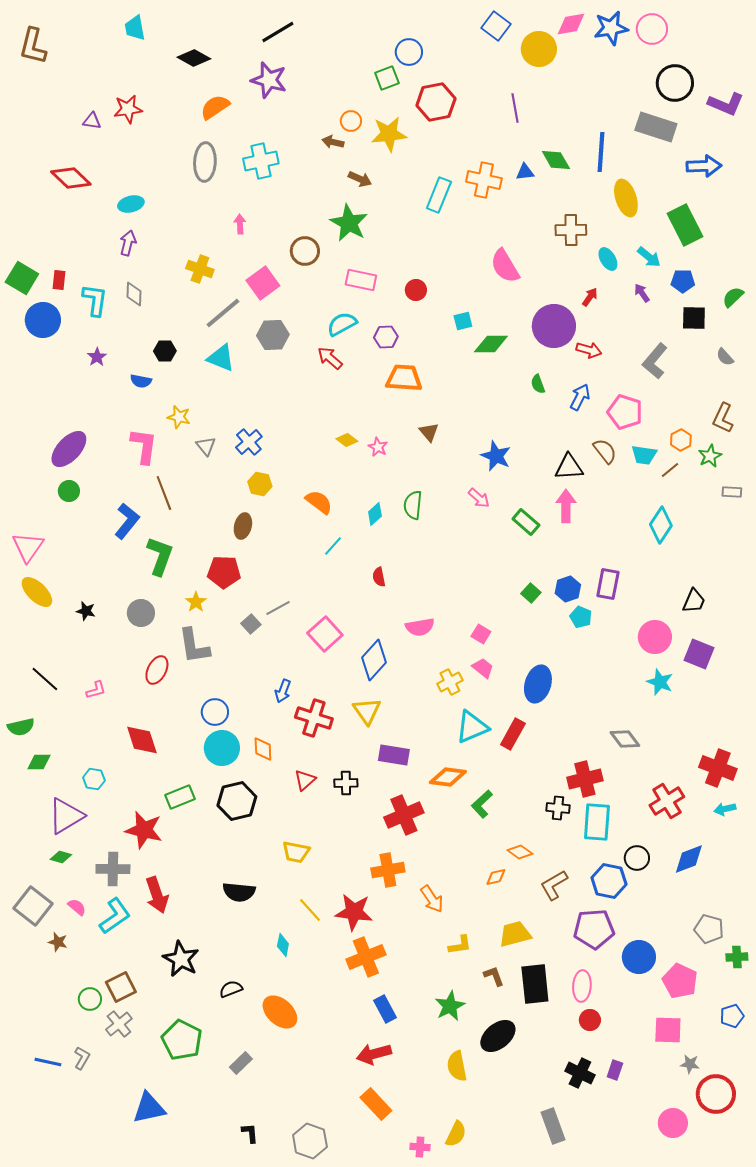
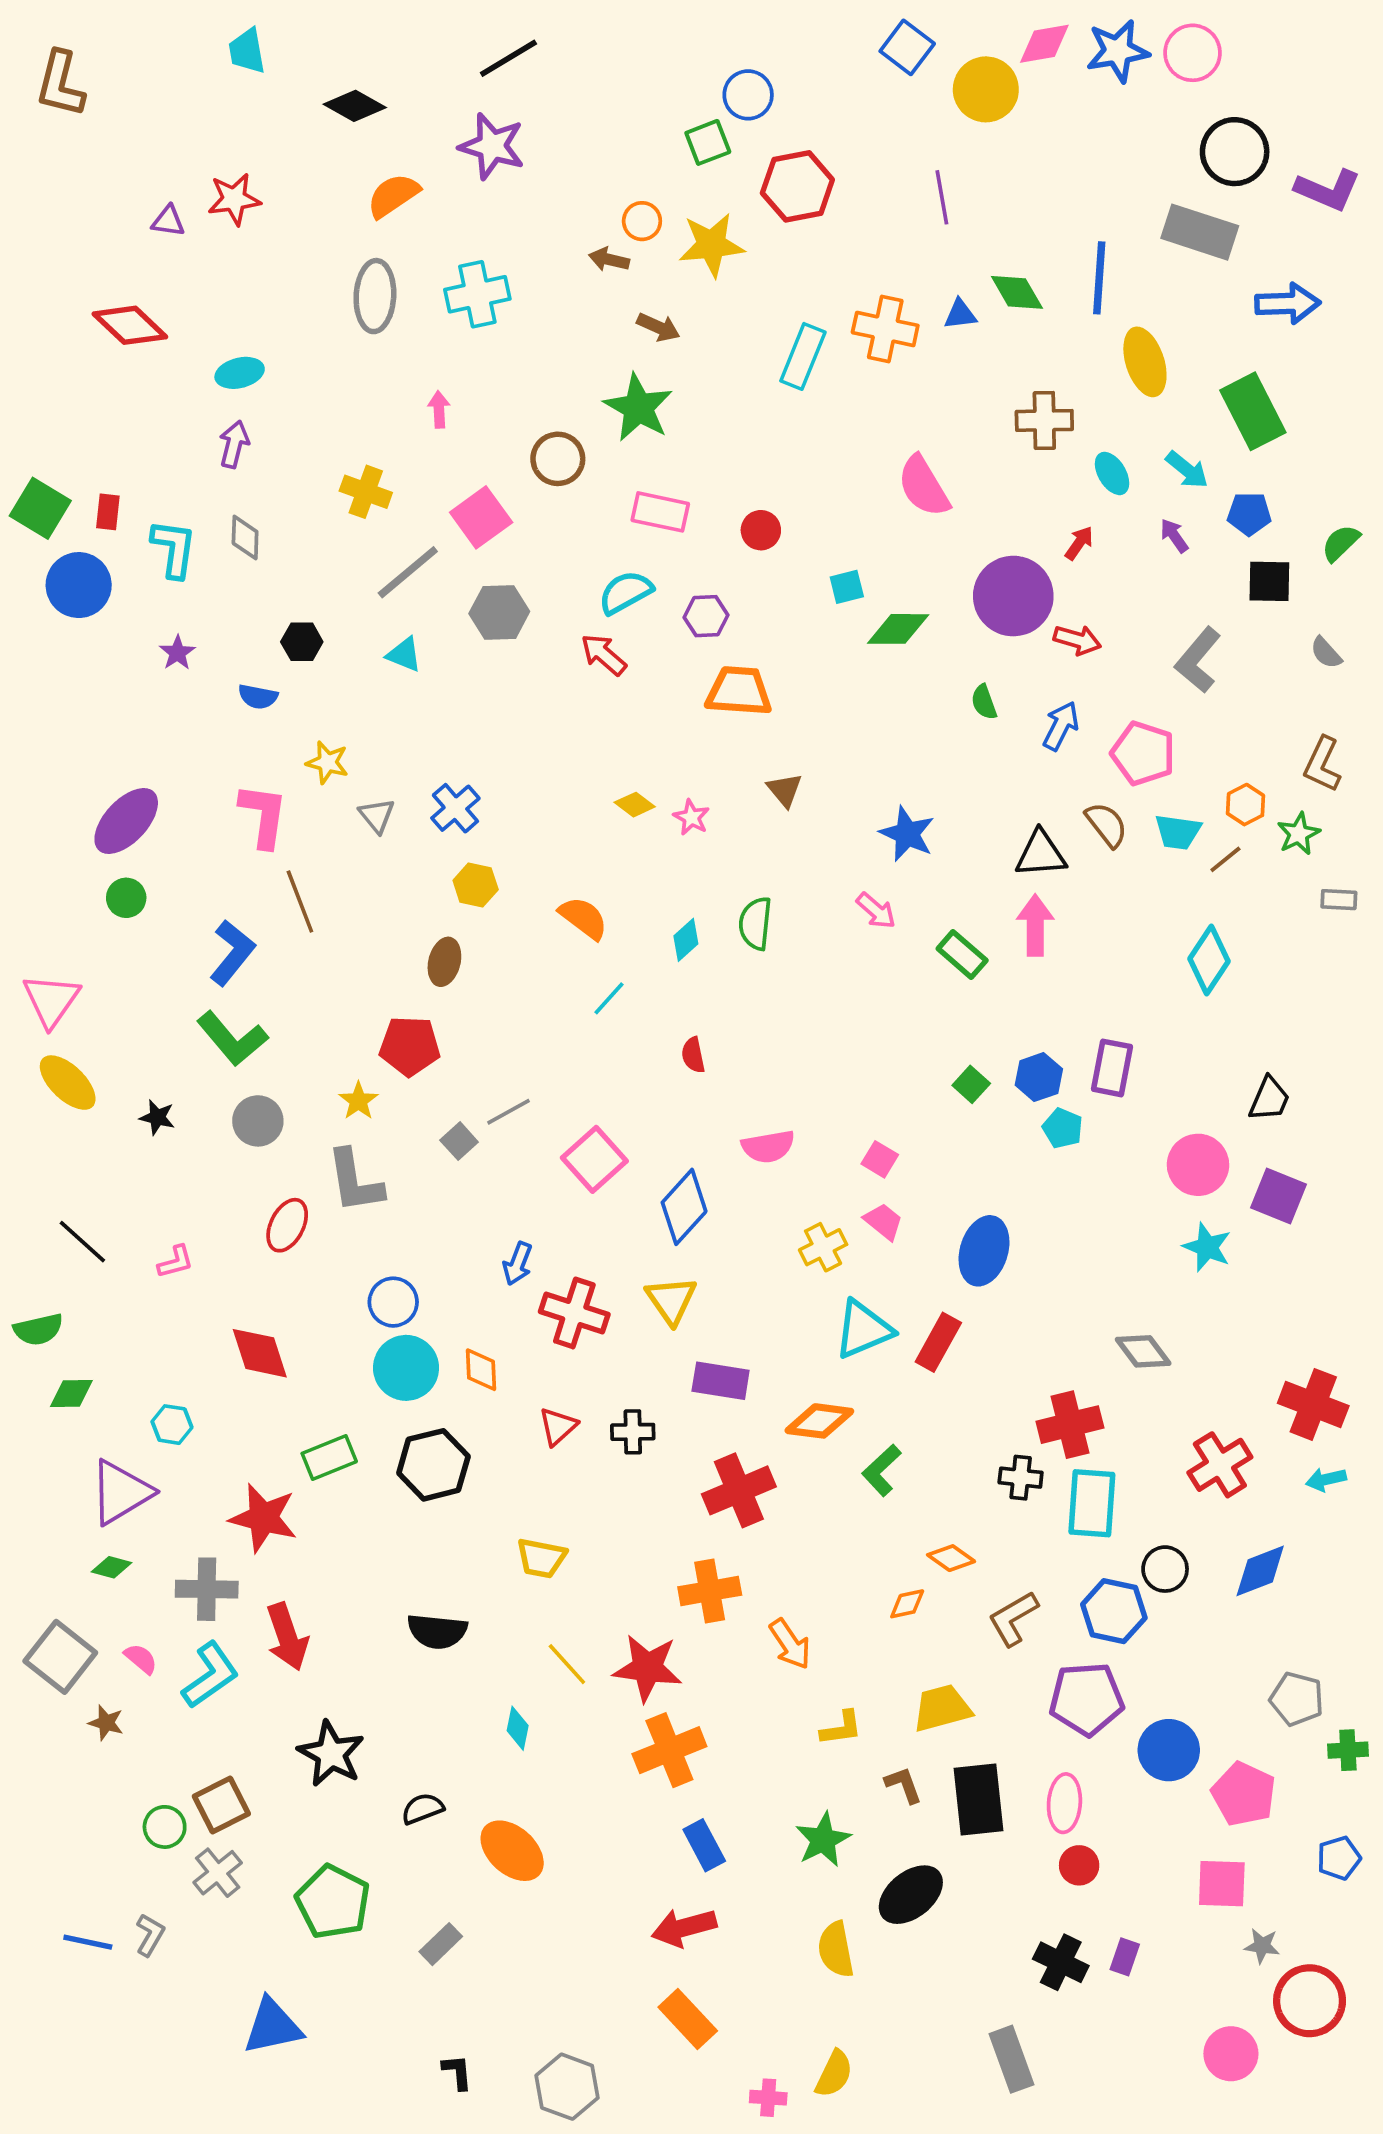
cyan triangle: (221, 358) -> (404, 655), size x0.7
green L-shape: (160, 556) -> (232, 1039), moved, turned 120

